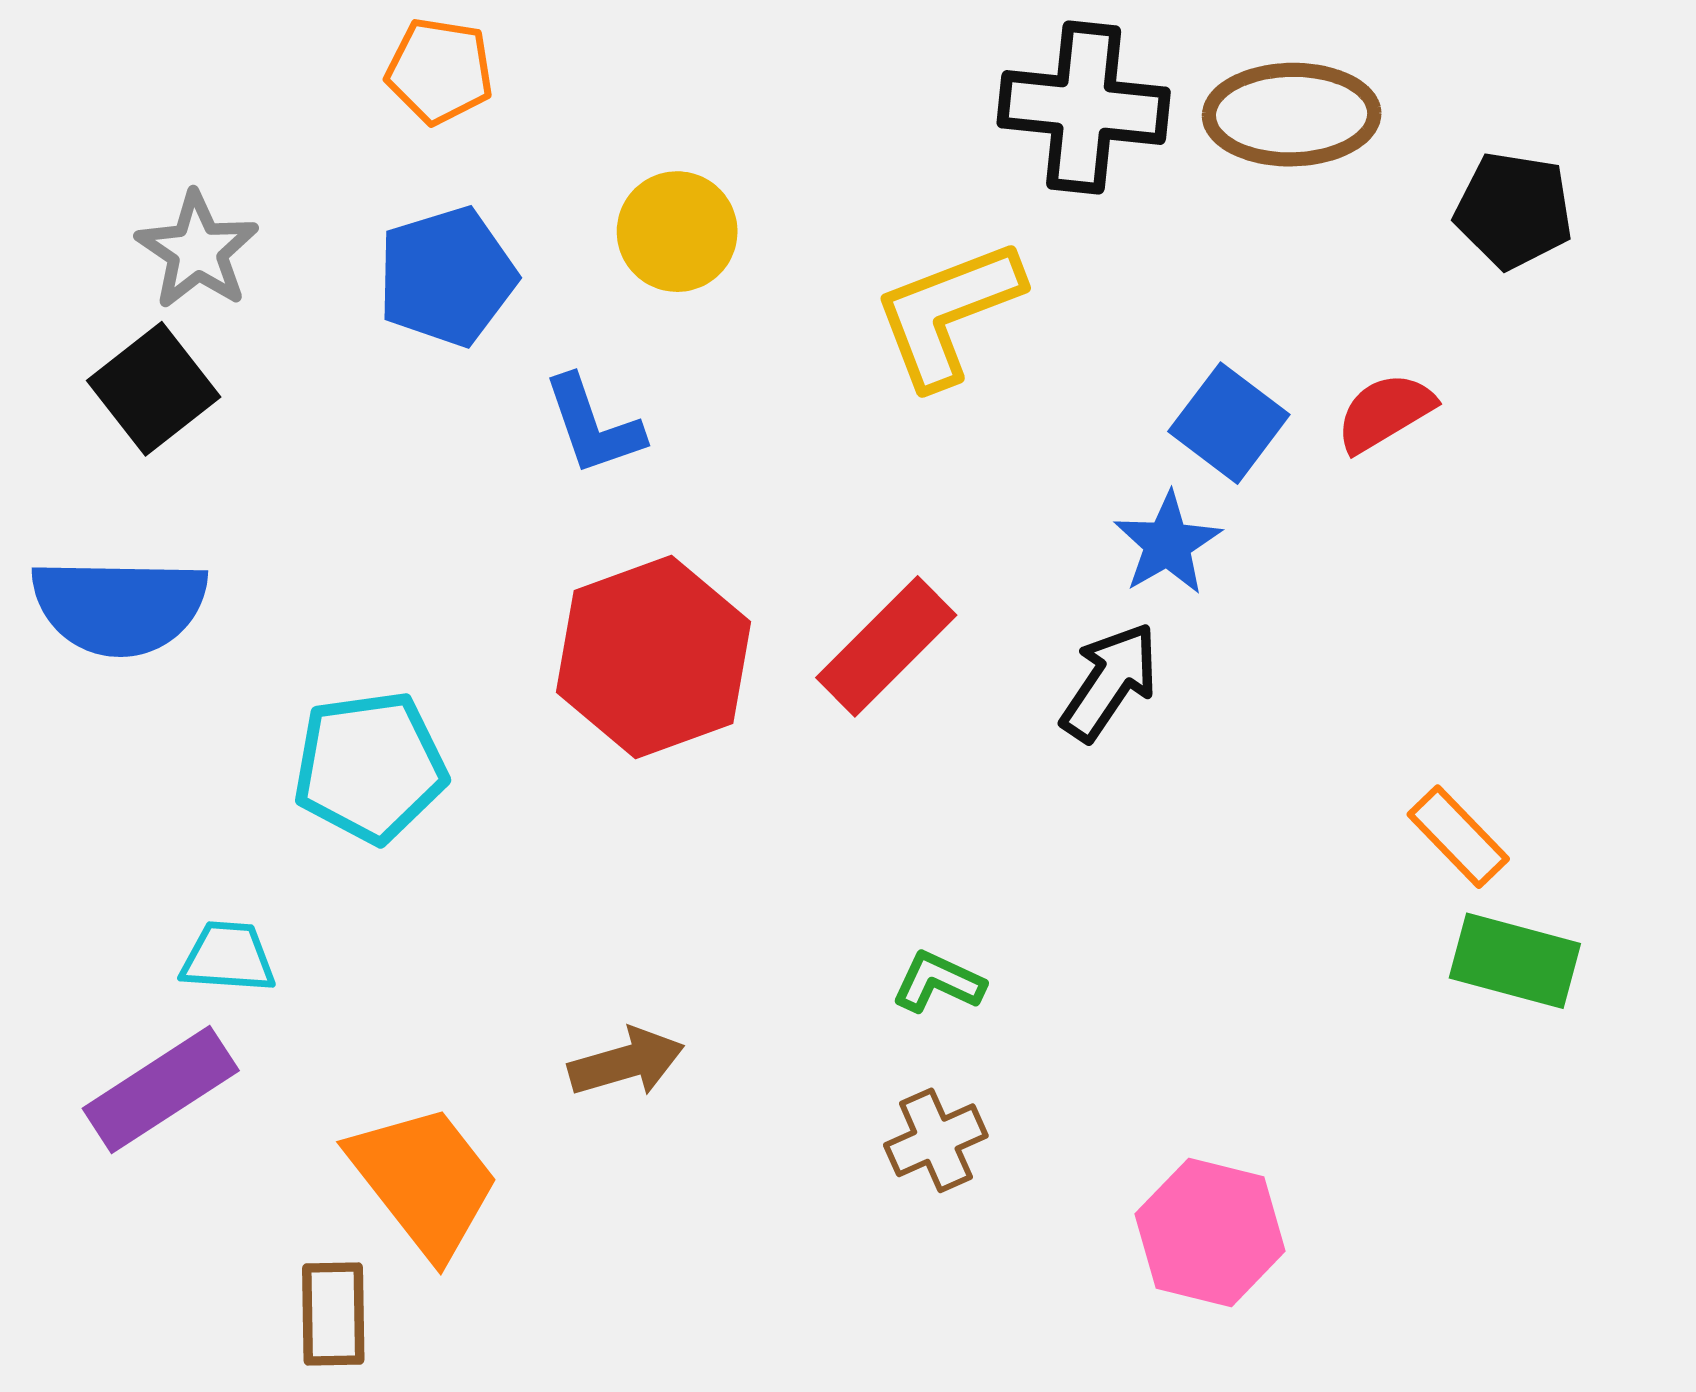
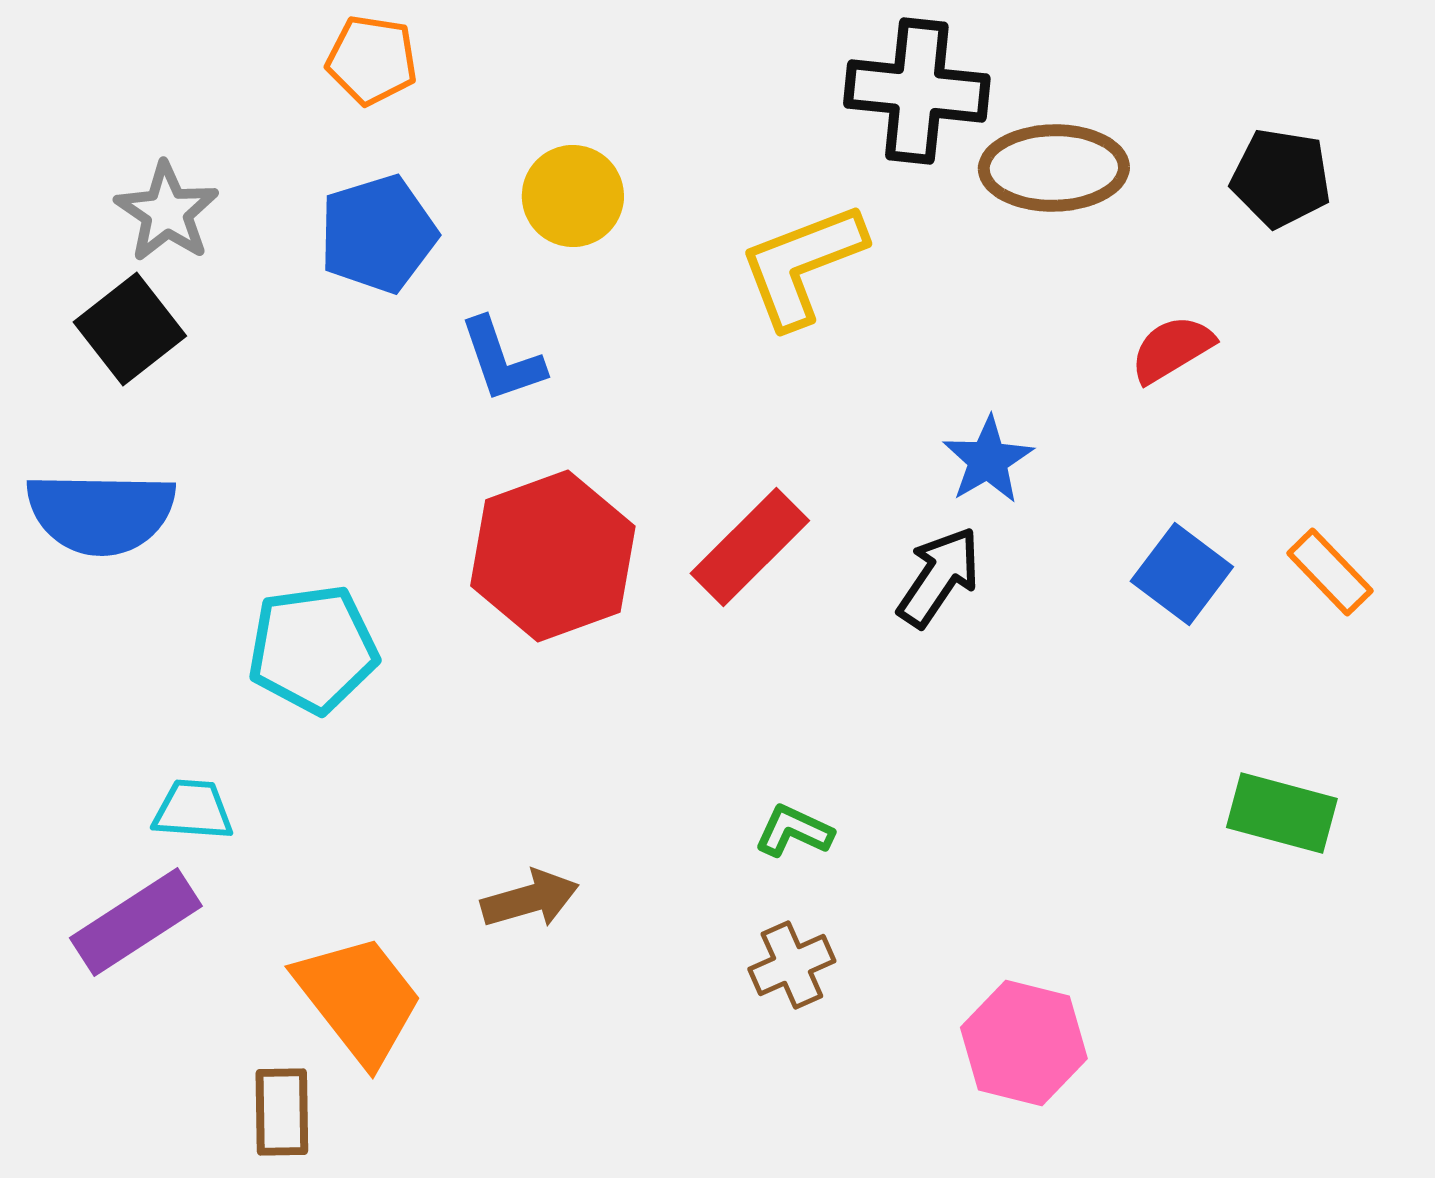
brown ellipse: (1292, 115) -> (1054, 168), moved
blue square: (1229, 423) -> (1182, 574), moved
orange rectangle: (1458, 837) -> (1330, 572), moved

